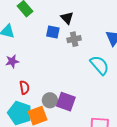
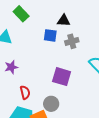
black triangle: (67, 18) -> (64, 21), turned -40
purple square: (66, 102) -> (62, 77), moved

